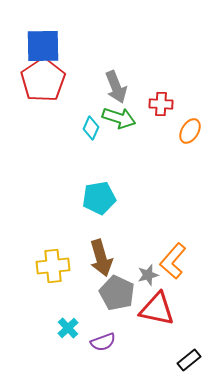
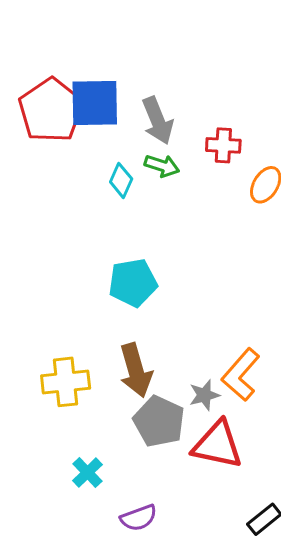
blue square: (43, 46) -> (95, 103), moved
green arrow: (119, 118) -> (162, 166), size x0.7
purple semicircle: (103, 342) -> (139, 518), moved

